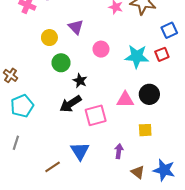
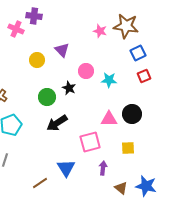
blue square: (169, 30) -> (138, 53), moved
cyan star: (137, 56) -> (109, 80), moved, size x0.7
green circle: (61, 63) -> (47, 97), moved
black star: (80, 81) -> (69, 88), moved
pink square: (96, 115) -> (90, 142), moved

